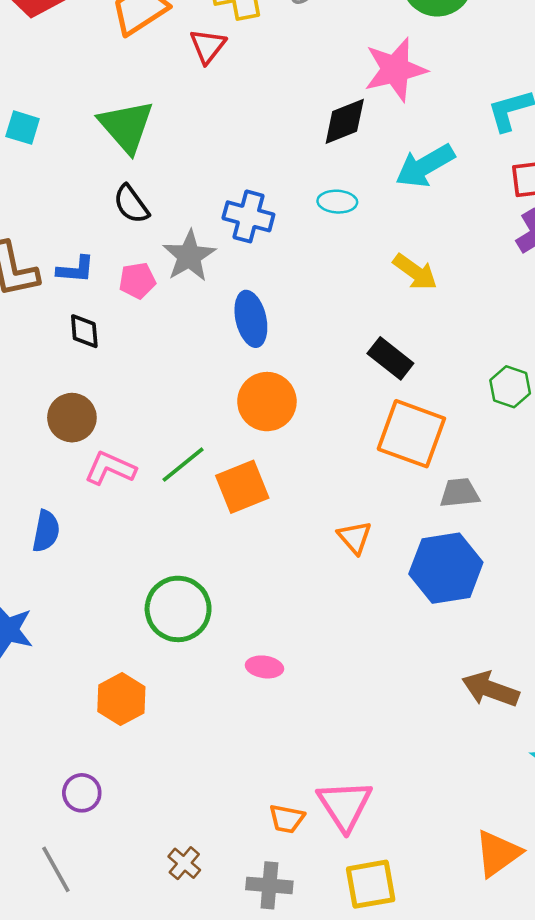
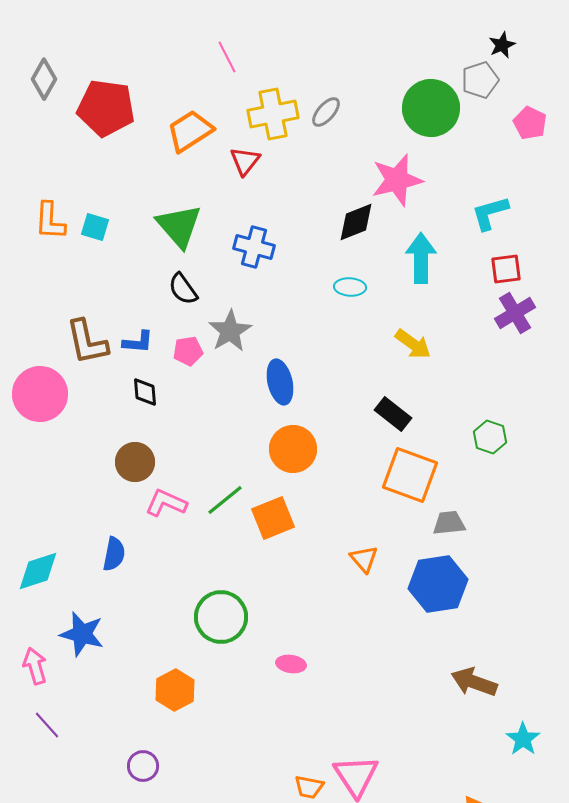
cyan arrow: (425, 166) -> (421, 258), turned 120
blue cross: (248, 216) -> (254, 247), moved

